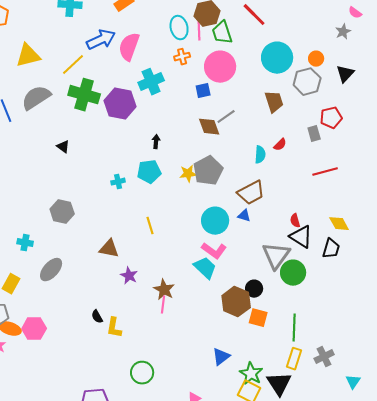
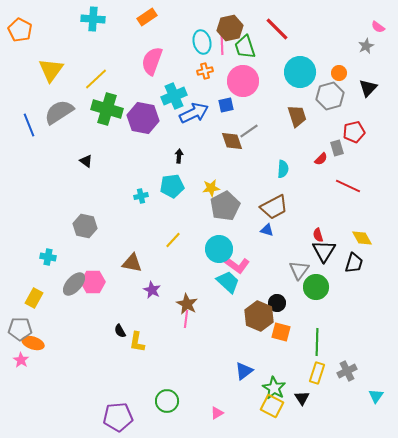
blue arrow: (101, 40) -> (194, 113), moved
yellow triangle: (28, 56) -> (51, 70), turned -40
red semicircle: (280, 145) -> (321, 159), moved
gray pentagon: (208, 171) -> (225, 206), moved
red line: (325, 172) -> (348, 186), turned 40
cyan circle: (215, 221) -> (219, 249), moved
yellow line: (150, 226) -> (173, 240), turned 60
black triangle: (301, 237) -> (324, 251), turned 30
gray triangle: (276, 256) -> (299, 270), size x0.7
pink hexagon: (34, 329) -> (93, 282), moved
green circle: (142, 373) -> (167, 401), moved
black triangle: (279, 384) -> (302, 398), size x0.6

